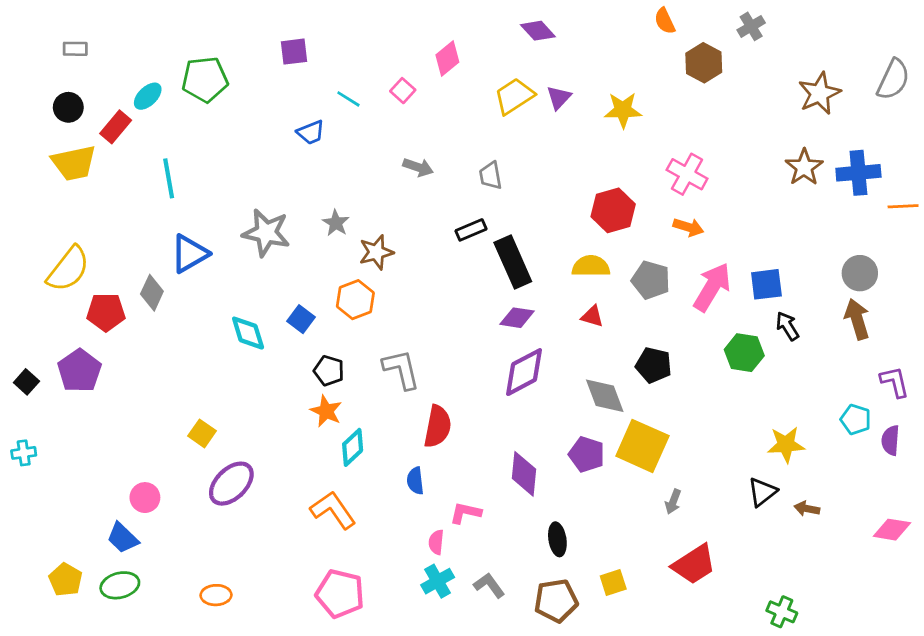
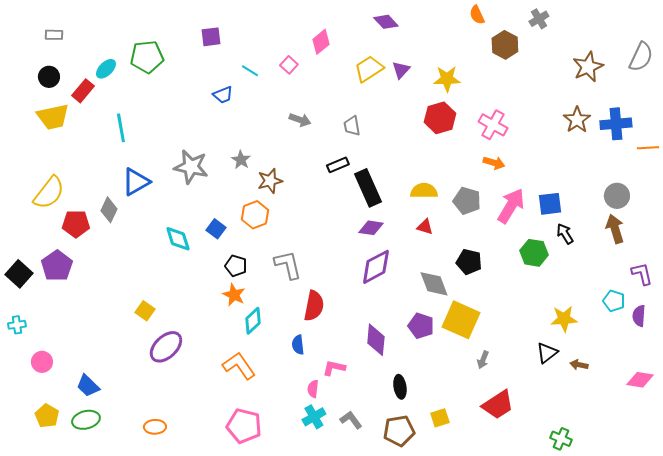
red hexagon: (613, 210) -> (440, 118), moved
black square: (26, 382) -> (19, 274), size x1.5
pink circle: (145, 498) -> (42, 362), moved

